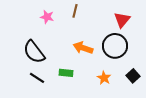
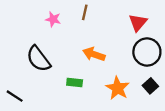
black circle: (115, 46) -> (147, 52), moved
black line: (37, 78) -> (15, 96), moved
orange star: (104, 78) -> (118, 88), size x1.5

